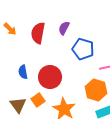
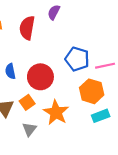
purple semicircle: (64, 28) -> (54, 12), moved
blue pentagon: (83, 49) -> (77, 59), moved

